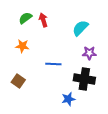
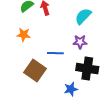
purple star: (89, 53) -> (80, 42), moved
brown square: (18, 81) -> (35, 71), moved, size x1.5

